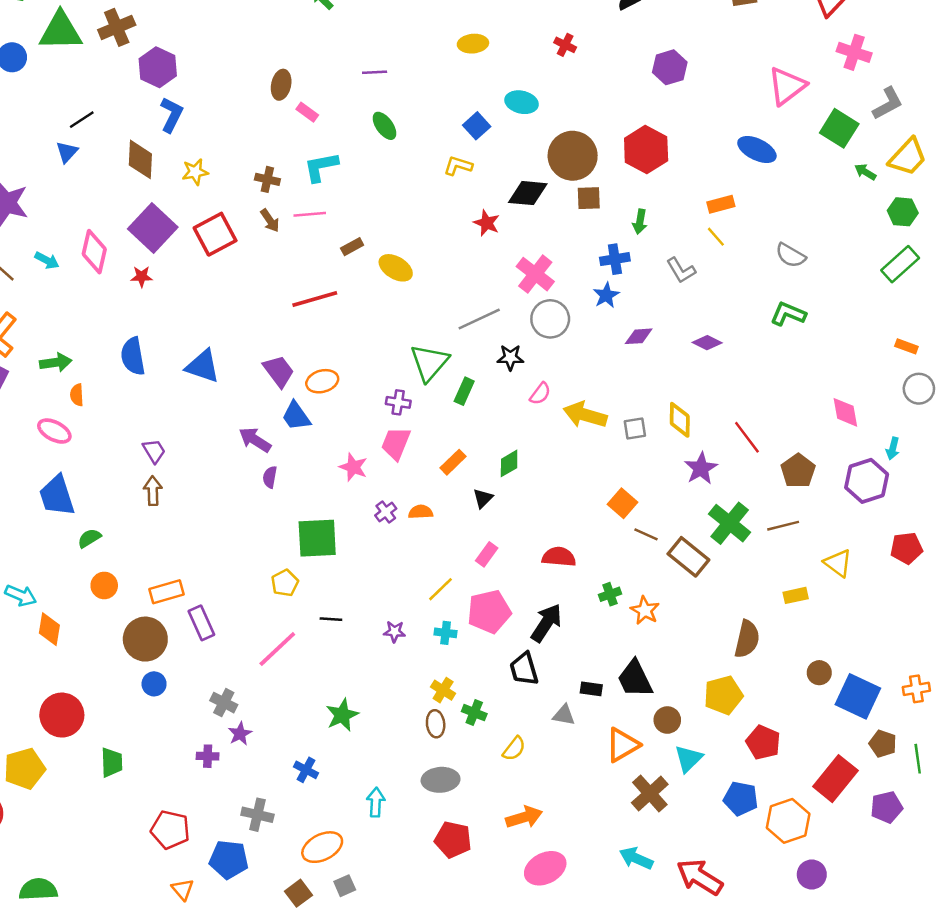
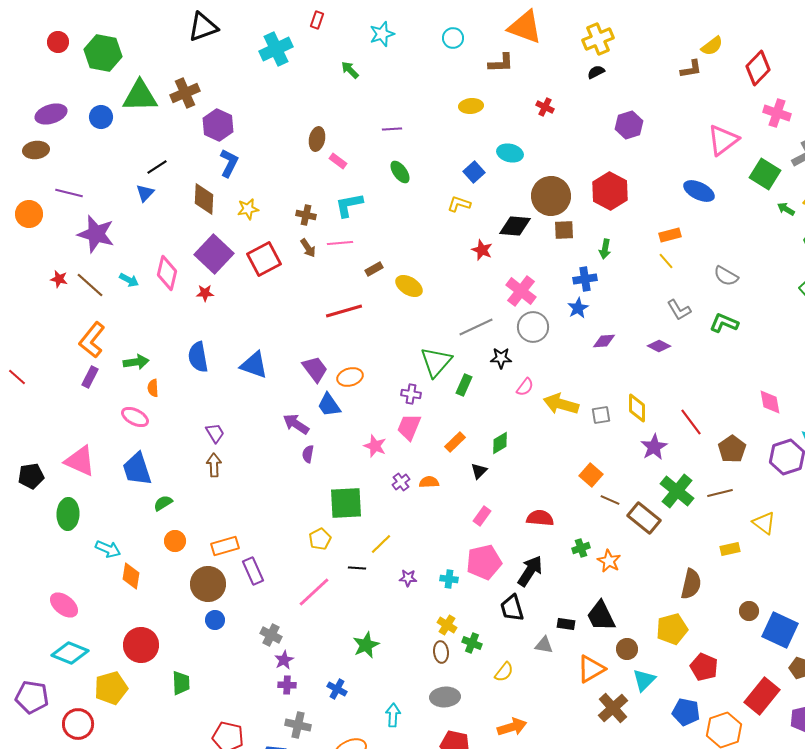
gray L-shape: (681, 270) -> (679, 310), moved
yellow line: (441, 589) -> (381, 544), moved
purple cross: (208, 756) -> (287, 685), moved

